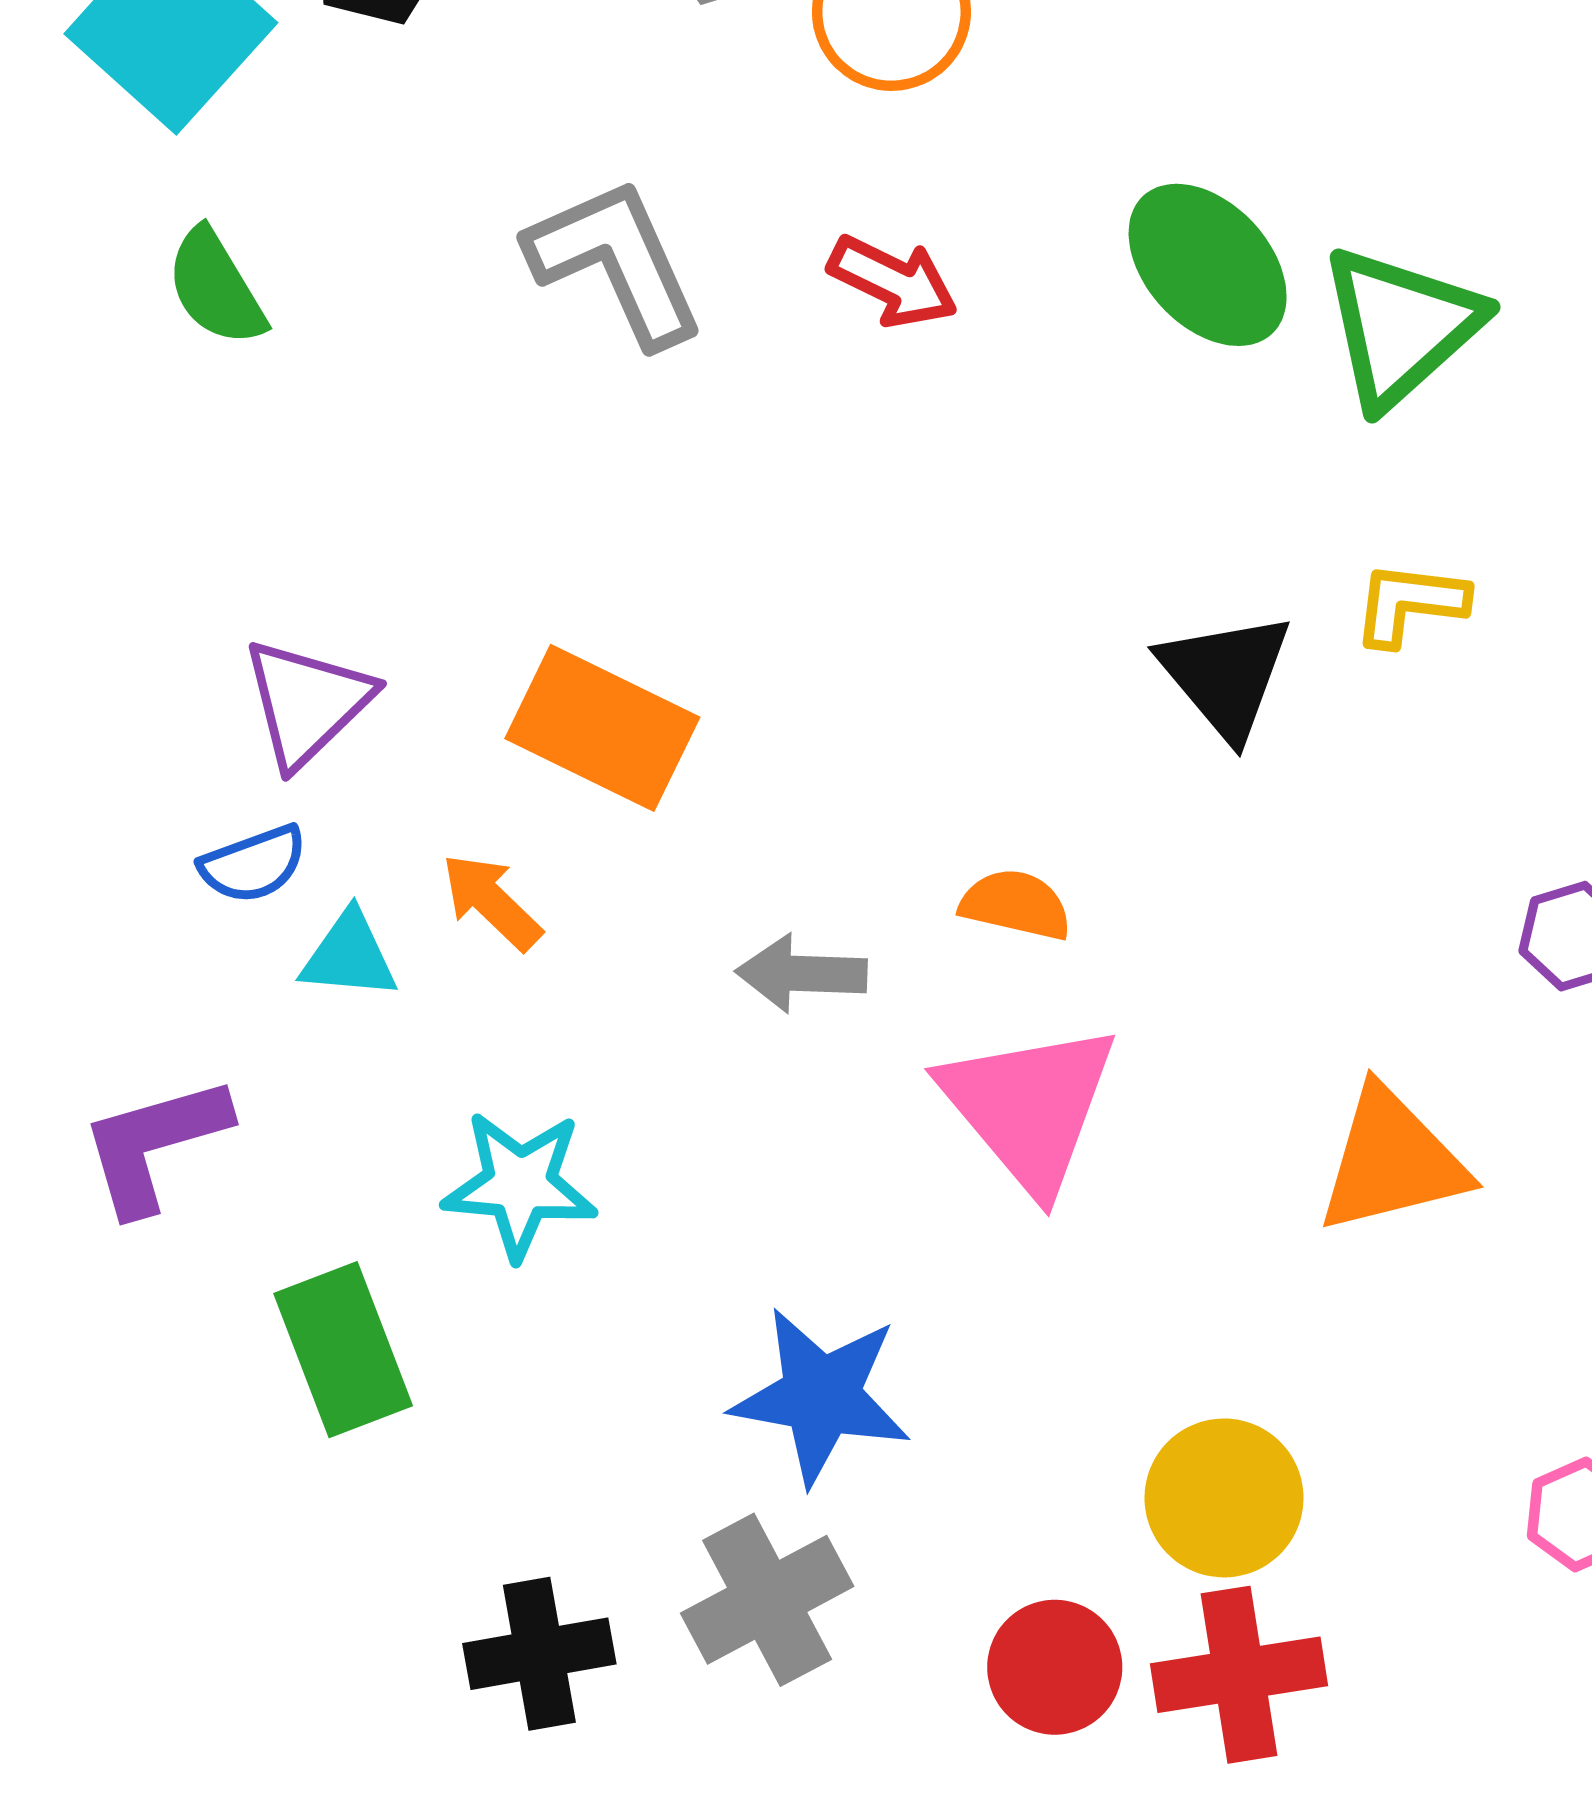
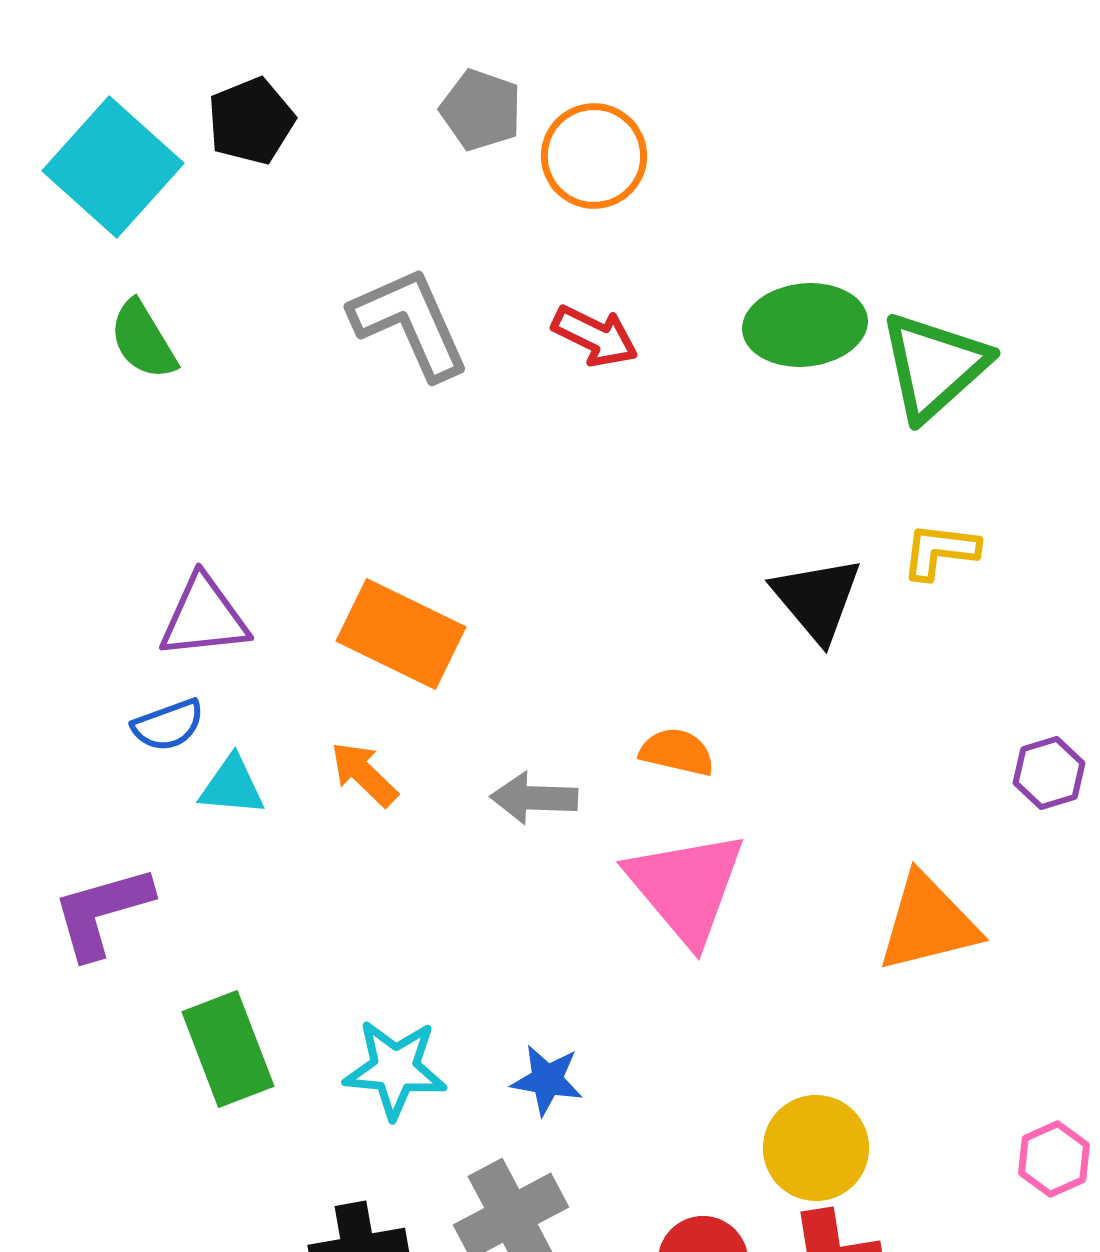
green ellipse: (1208, 265) -> (805, 325), turned -53
purple triangle: (307, 702) -> (204, 617), turned 38
orange arrow: (491, 902) -> (364, 774), moved
cyan star: (520, 1185) -> (395, 1069), moved
blue star: (821, 1396) -> (547, 1080), size x0.6

